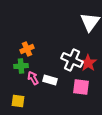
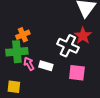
red star: (88, 63) -> (83, 36), moved
green cross: (21, 66) -> (17, 52), size x1.5

